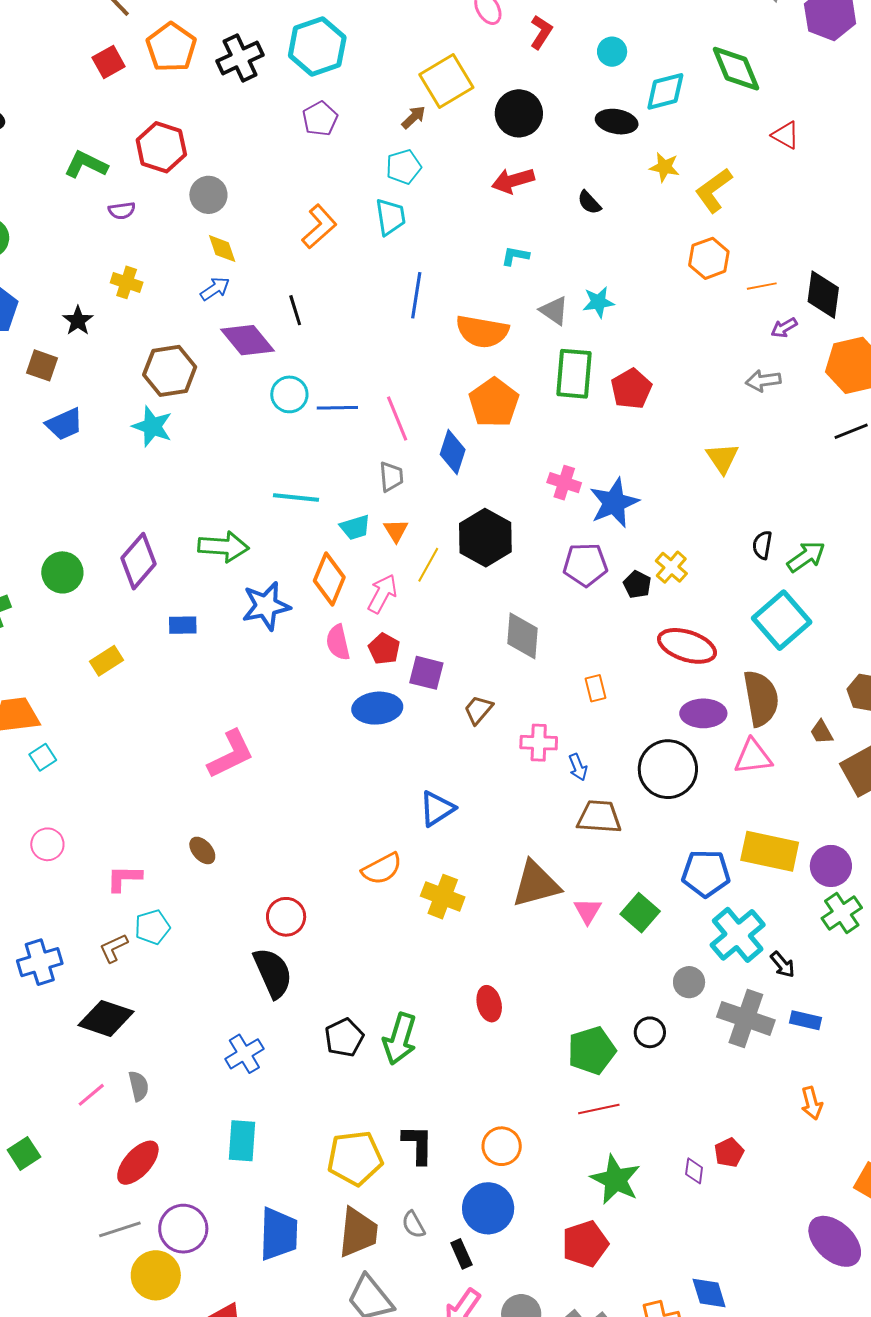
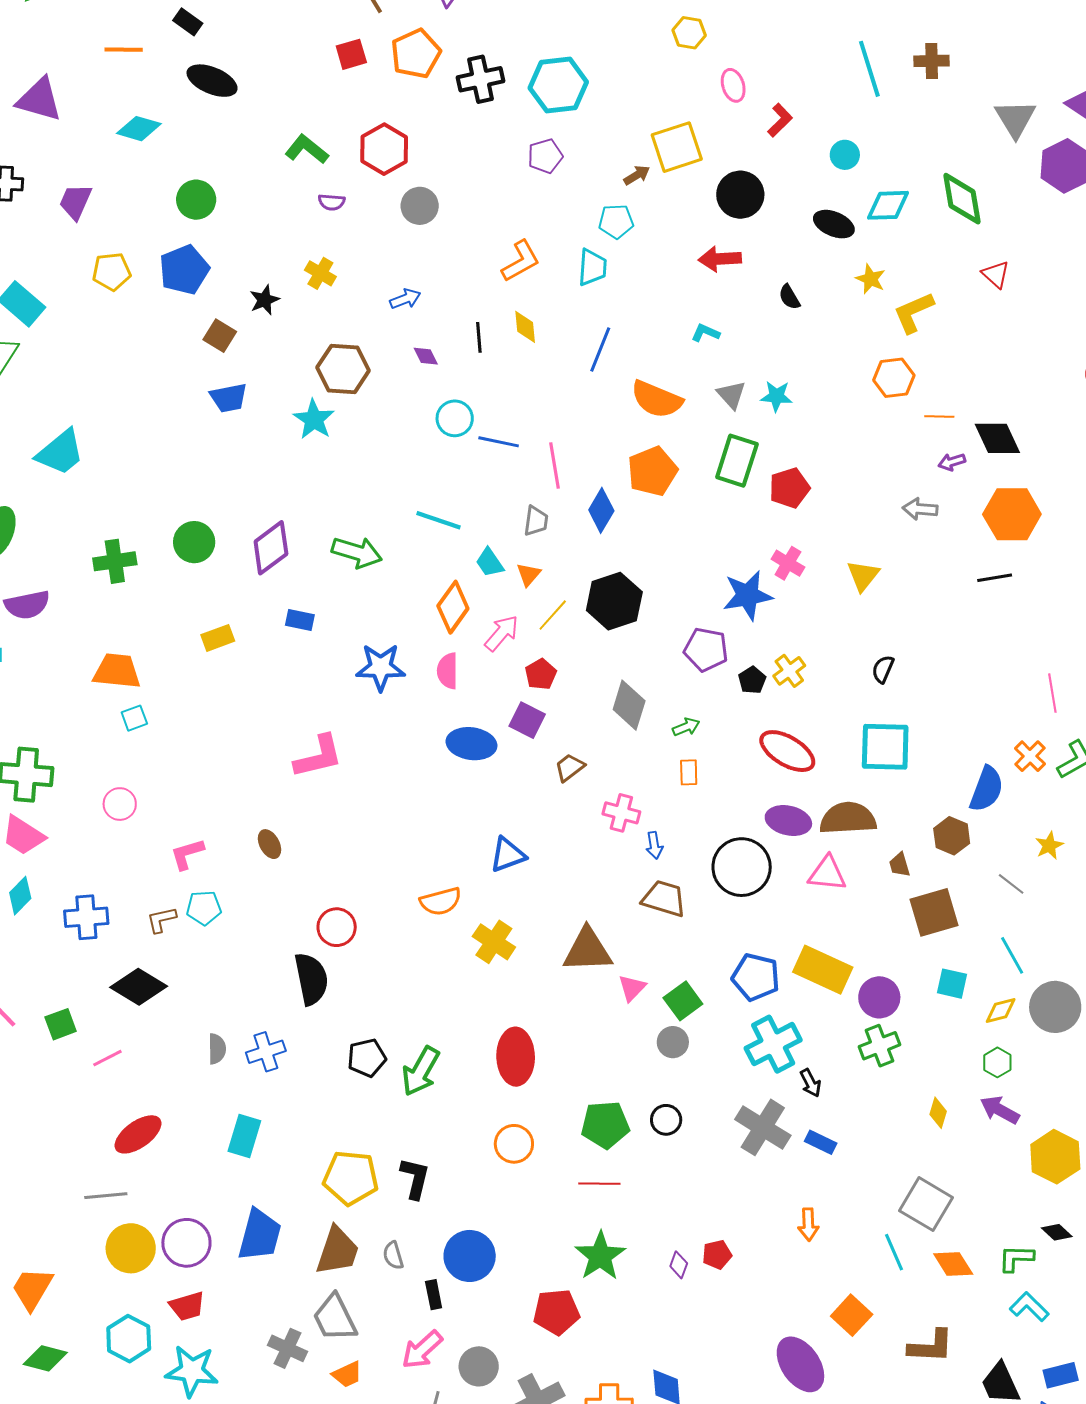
yellow diamond: (222, 249) -> (525, 327), moved
black diamond: (823, 295) -> (997, 438), turned -45
purple diamond: (247, 340) -> (426, 356), size x0.5
pink cross: (564, 483) -> (788, 563), moved
cyan trapezoid: (355, 527) -> (490, 563), turned 60
green arrow: (806, 557) -> (686, 727), moved, size x0.7
blue star: (266, 606) -> (381, 667), moved
cyan square: (782, 620) -> (885, 747), turned 30
red pentagon: (384, 649) -> (541, 674), moved
brown semicircle: (761, 698) -> (848, 818), turned -96
pink L-shape: (124, 878) -> (187, 854), turned -30
gray circle: (689, 982) -> (673, 1042), moved
red ellipse: (489, 1004) -> (516, 1057), size x1.6
gray semicircle: (139, 1086) -> (217, 1049), moved
orange circle: (502, 1146) -> (514, 1144), moved
green square: (24, 1153) -> (61, 1024), moved
purple circle: (183, 1229) -> (186, 1243), moved

